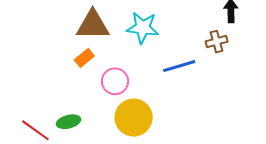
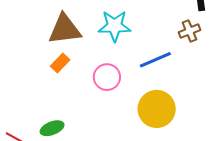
pink circle: (115, 81) -> (107, 77), moved
yellow circle: (134, 118) -> (157, 109), moved

